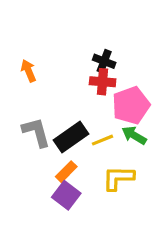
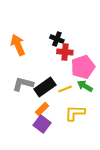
black cross: (104, 61) -> (57, 39), moved
orange arrow: (28, 71) -> (18, 45), size x1.5
gray L-shape: (36, 132) -> (23, 84), turned -60

